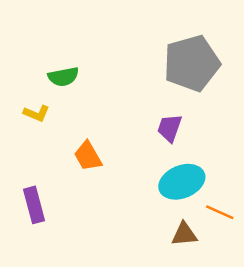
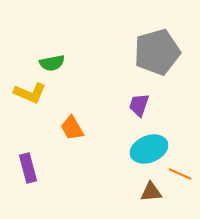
yellow L-shape: (37, 113) -> (30, 93), size x1.5

